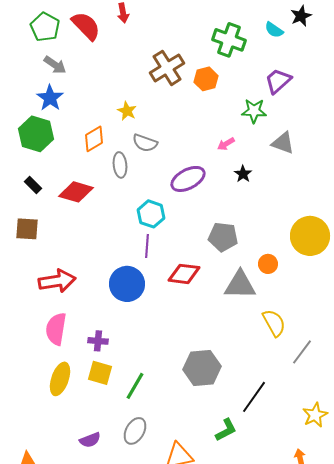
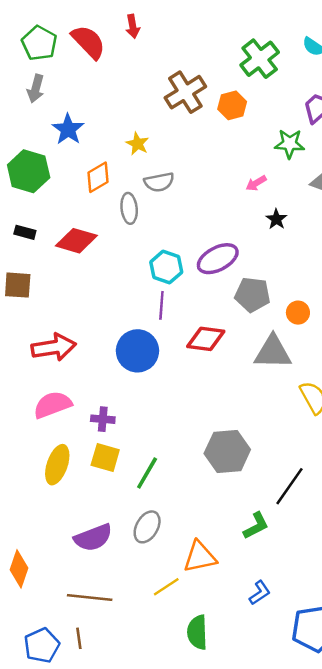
green cross: (229, 40) -> (260, 59), turned 32
gray arrow: (55, 65) -> (36, 89), moved, turned 70
blue star: (50, 98) -> (68, 129), moved
gray semicircle: (145, 143) -> (159, 182), turned -30
purple ellipse: (188, 179) -> (218, 259), moved
black rectangle: (33, 185) -> (25, 232), turned -30
orange circle: (268, 264) -> (298, 313), moved
pink semicircle: (56, 329) -> (52, 405), turned 60
purple semicircle: (90, 440) -> (93, 538), size x1.5

